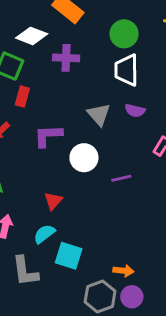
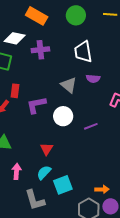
green circle: (124, 34) -> (76, 15), moved
red rectangle: (22, 96) -> (15, 91), moved
cyan square: (69, 256) -> (63, 185), turned -30

